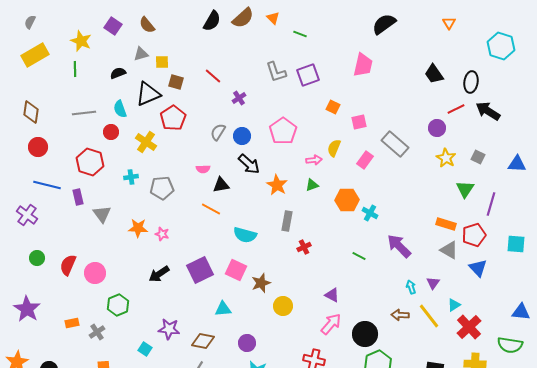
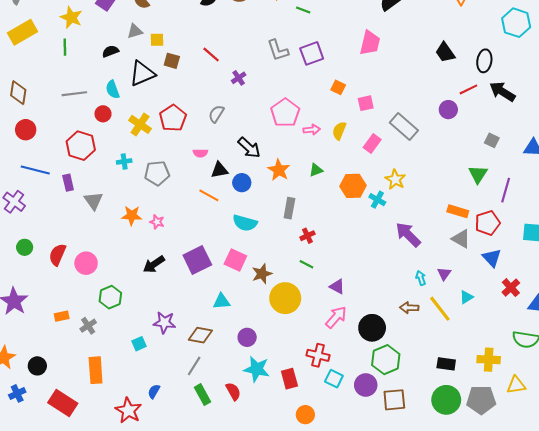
red pentagon: (173, 118) -> (173, 118), moved
blue circle: (242, 136) -> (242, 183), moved
yellow star: (446, 158) -> (395, 179), moved
pink arrow: (314, 160) -> (312, 130), moved
green line: (359, 256) -> (306, 264), moved
yellow circle: (283, 306) -> (285, 298), size x1.5
red cross: (469, 327) -> (511, 288), moved, size x0.7
cyan square: (145, 349) -> (139, 344), turned 32

